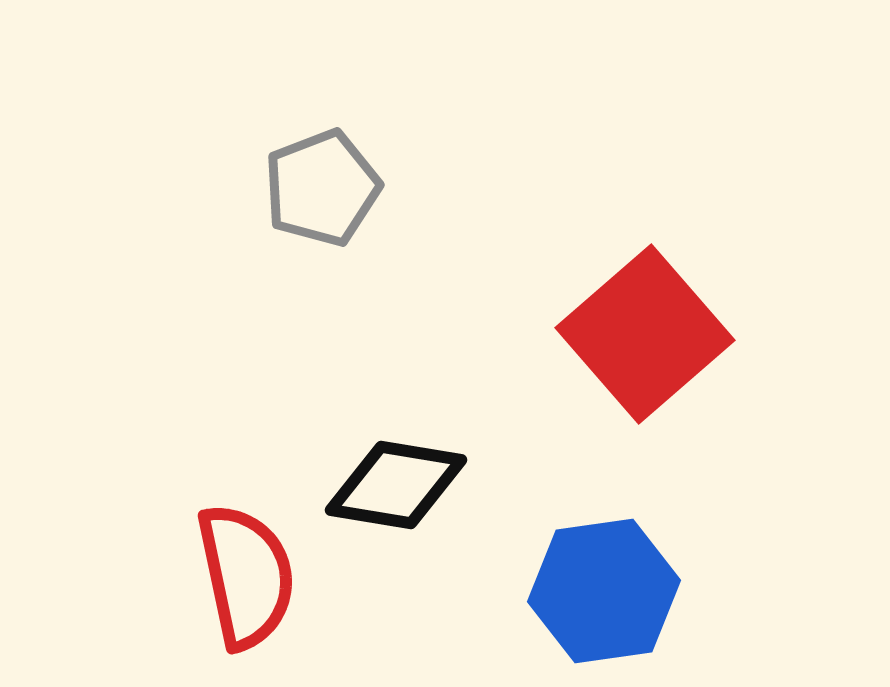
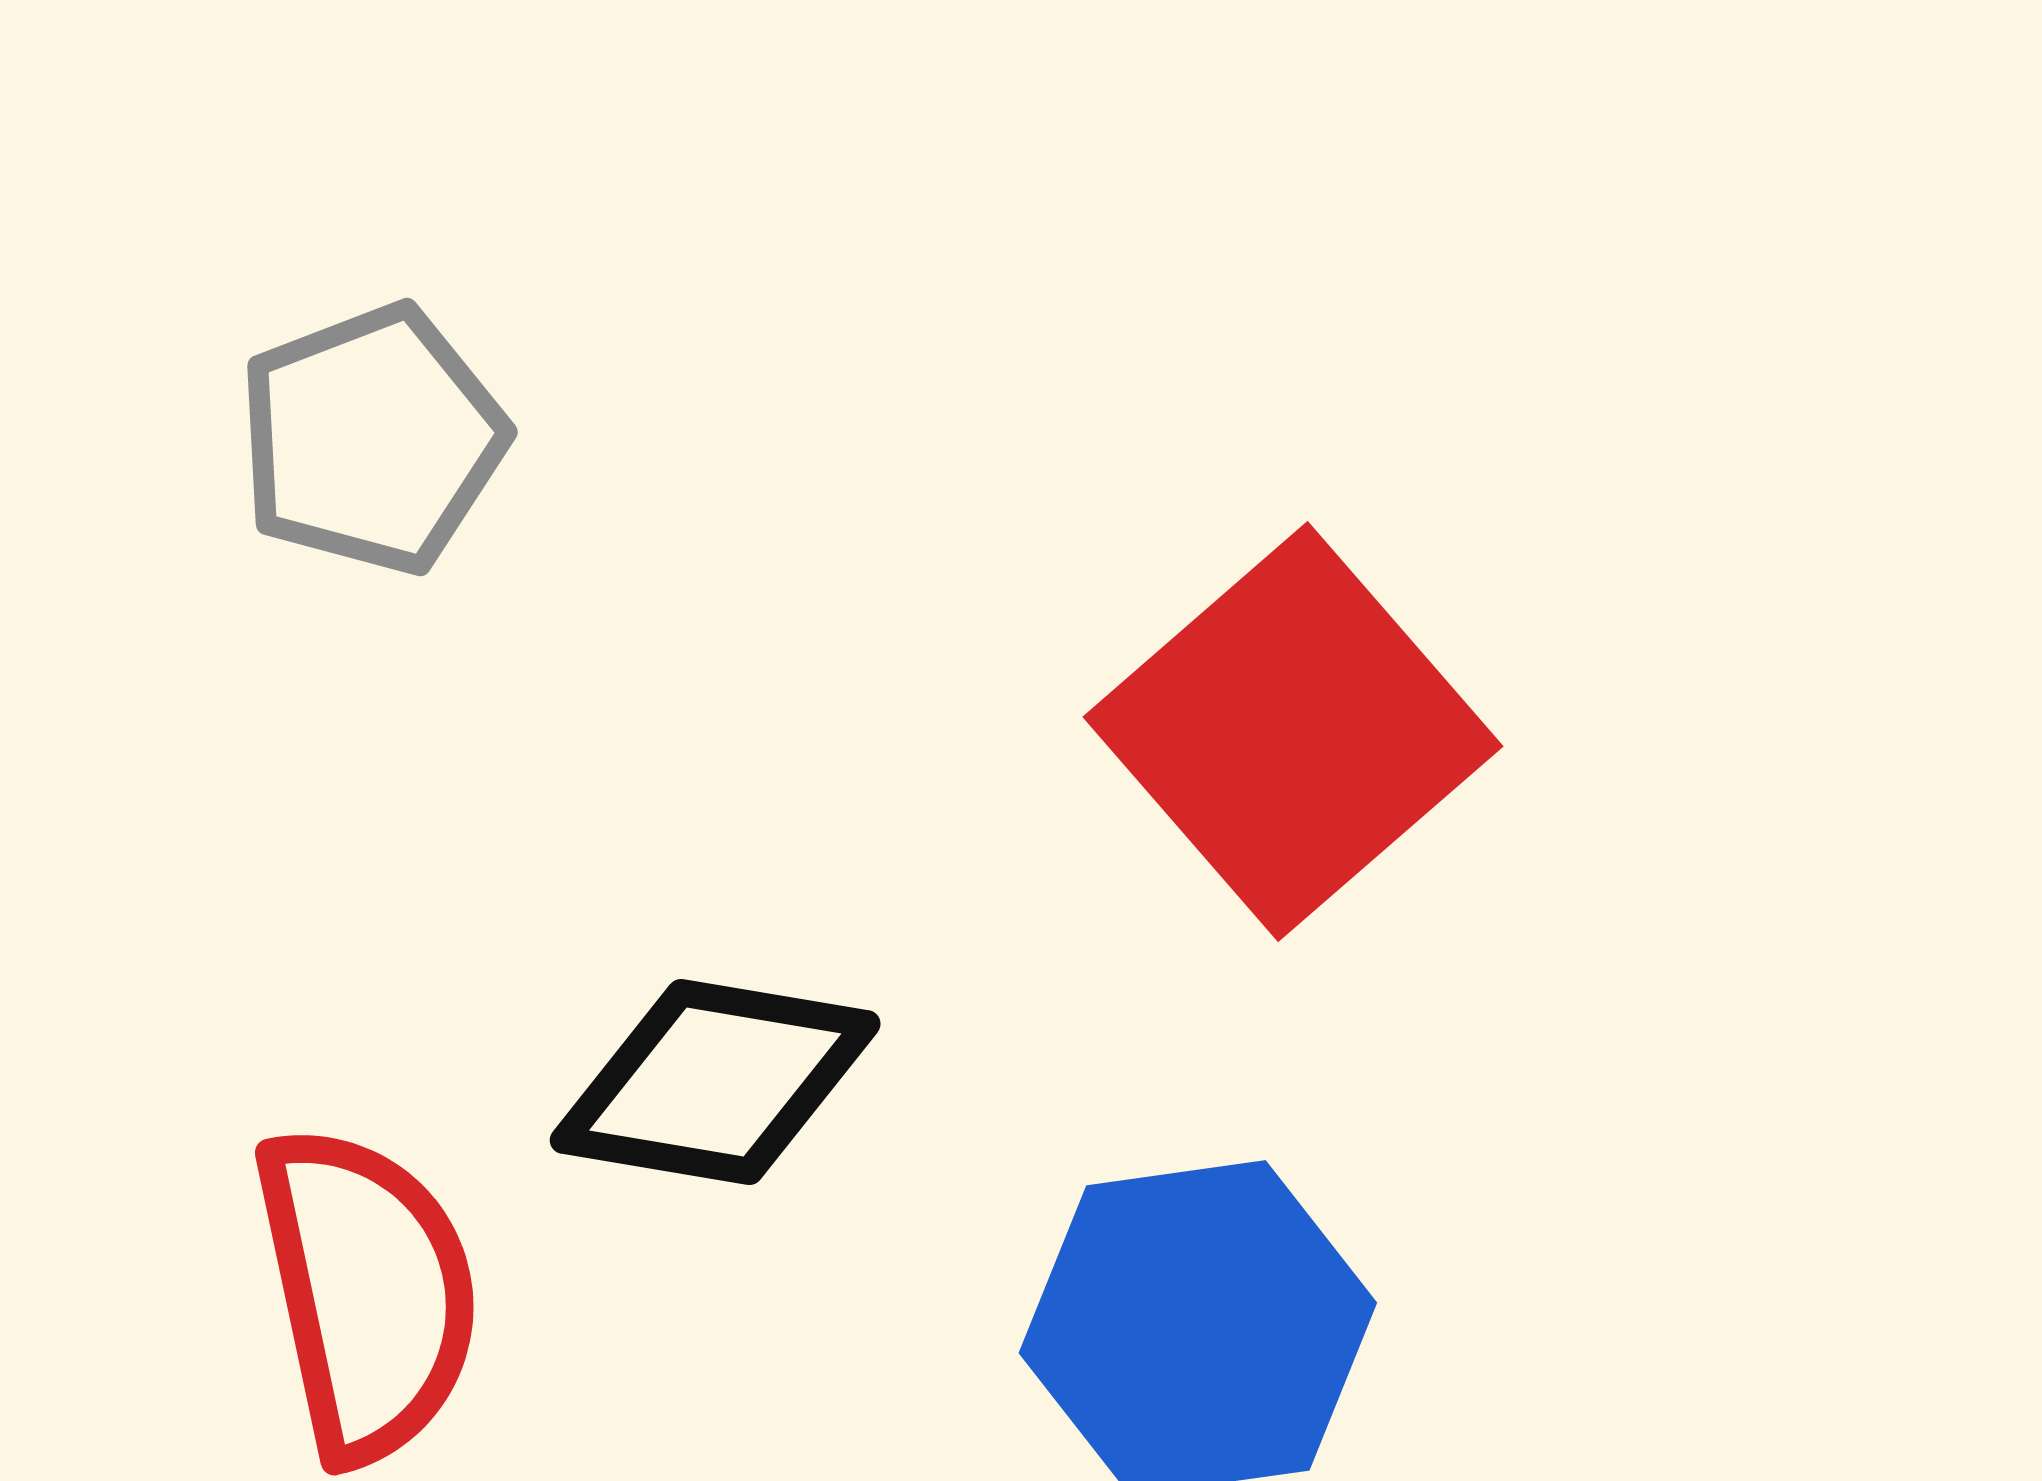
gray pentagon: (322, 188) -> (372, 439), moved

